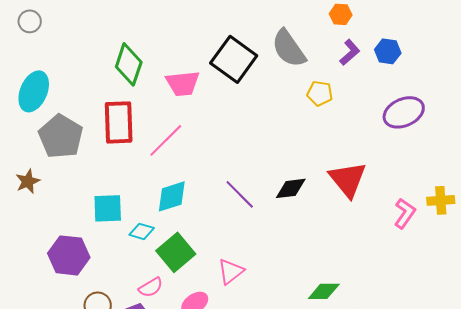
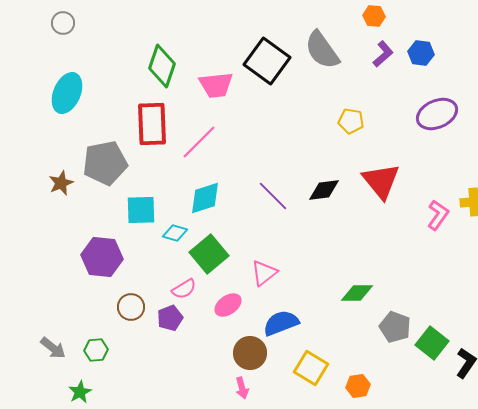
yellow pentagon: (320, 93) -> (351, 121), moved
gray pentagon: (61, 136) -> (105, 163), moved, turned 30

